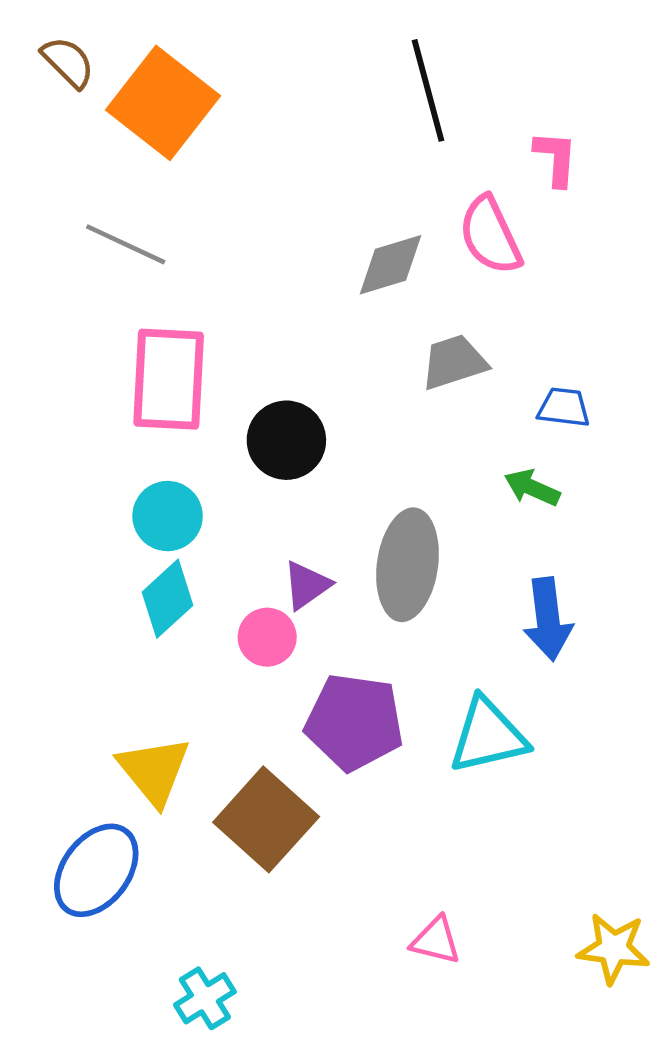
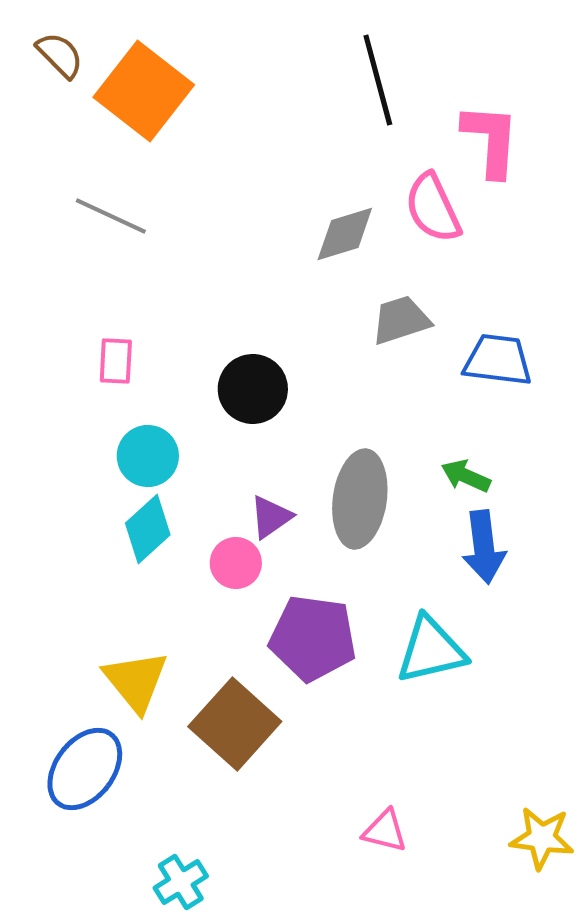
pink L-shape: (556, 158) -> (491, 140), size x1.5
pink rectangle: (169, 379) -> (116, 361), moved, size x0.5
blue trapezoid: (564, 407) -> (498, 360), size x1.5
green arrow: (532, 488) -> (466, 476), moved

